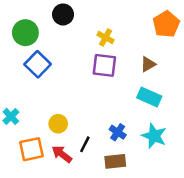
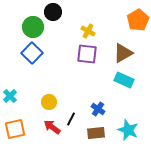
green circle: (25, 33) -> (33, 27), moved
brown triangle: (148, 64) -> (123, 53), size x1.5
cyan star: (154, 136) -> (128, 130), moved
orange square: (31, 149) -> (15, 129), moved

